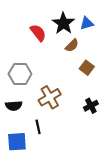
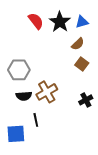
red semicircle: (38, 33) -> (36, 21), moved
brown semicircle: (72, 45) -> (78, 44), moved
black semicircle: (14, 106) -> (24, 96), moved

